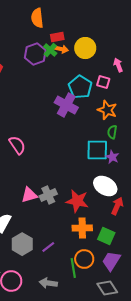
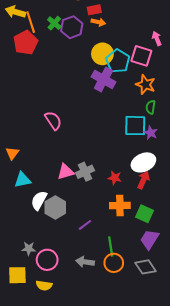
yellow circle: (85, 48) -> (102, 54), moved
green cross: (50, 50) -> (54, 23), moved
pink square: (103, 82) -> (141, 56), size x1.5
white ellipse: (105, 186) -> (143, 162), turned -55
red star: (77, 201) -> (115, 178), size x0.6
red arrow: (117, 206) -> (143, 180), moved
gray hexagon: (22, 244) -> (55, 208), moved
orange circle: (84, 259) -> (114, 263), moved

